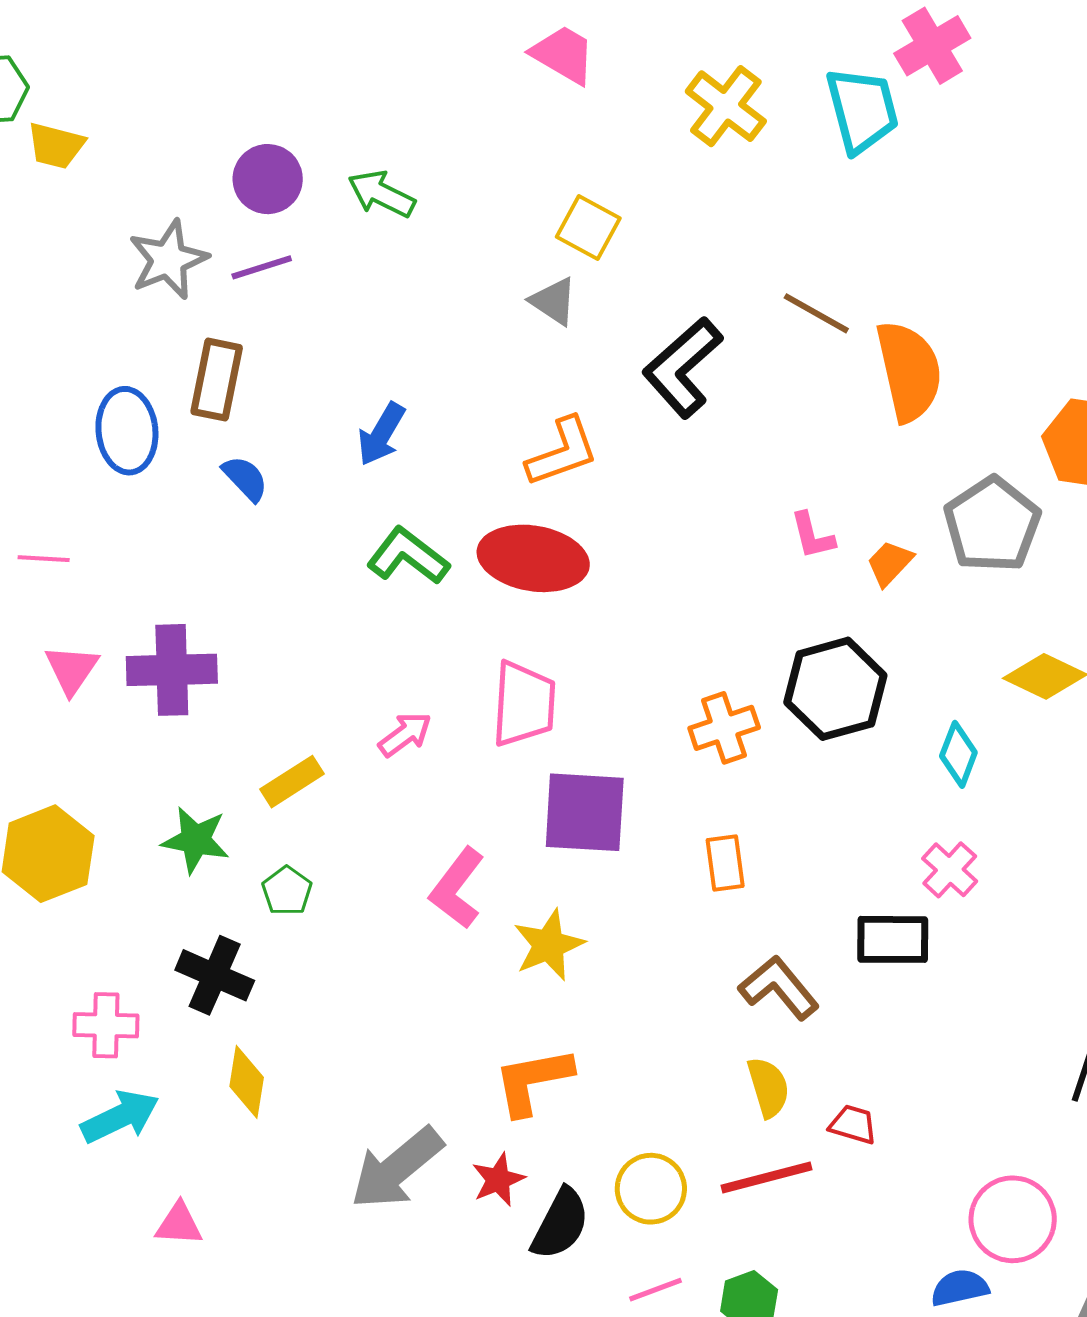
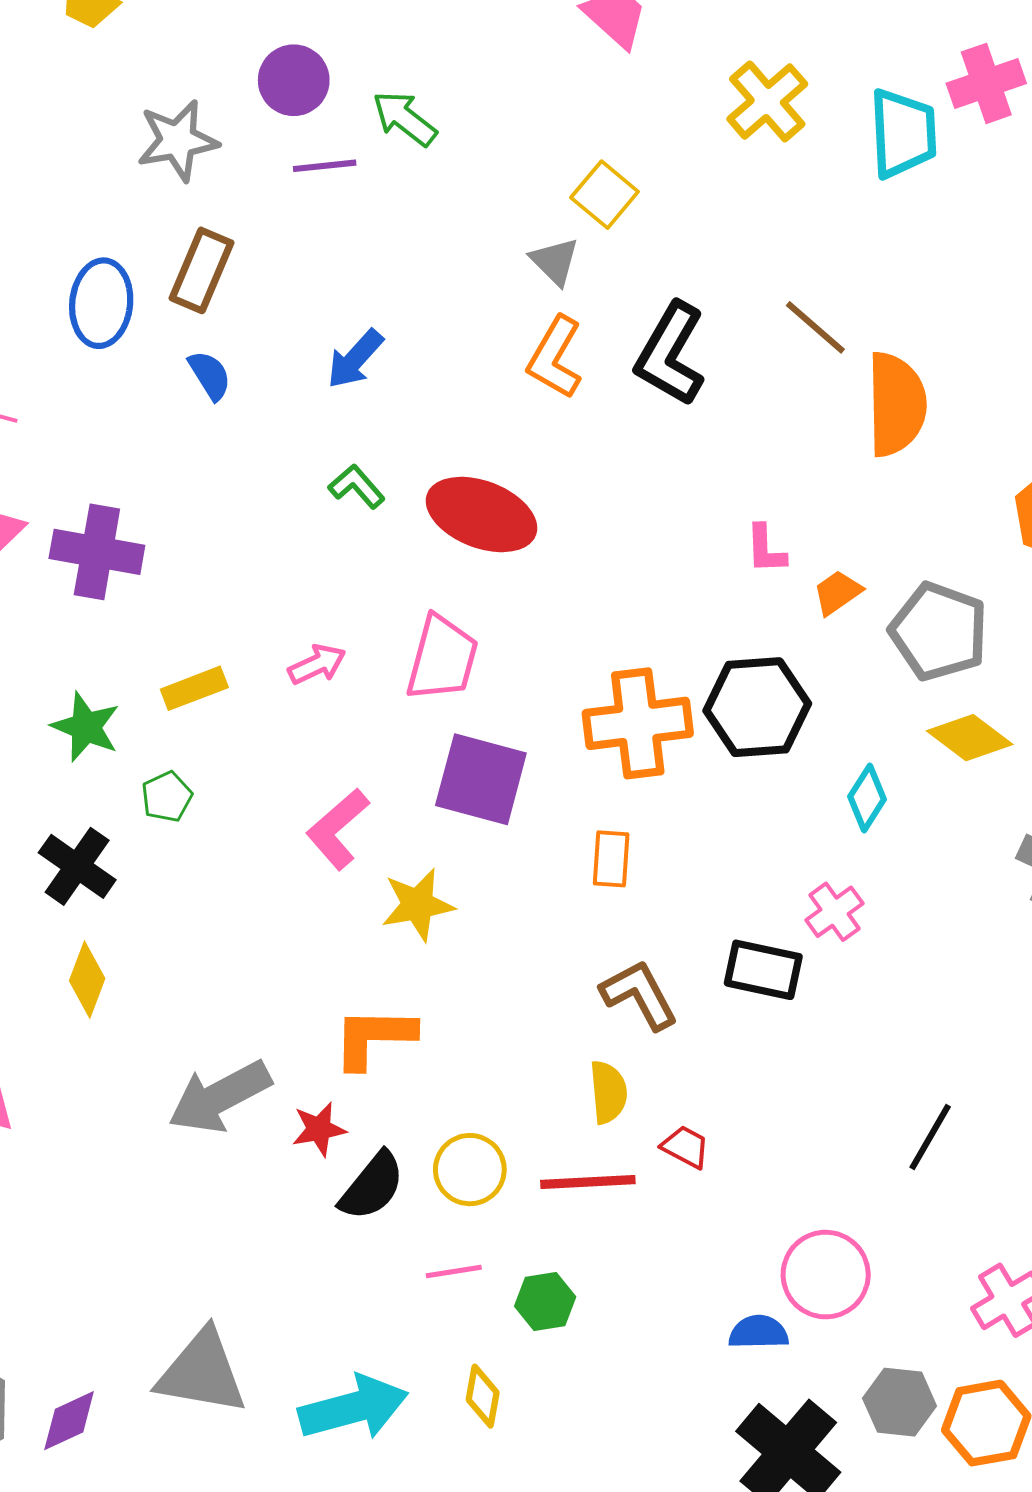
purple line: (262, 267) -> (325, 166), moved
black L-shape: (683, 367) -> (670, 354), turned -30
orange L-shape: (562, 452) -> (555, 358), moved, turned 128
gray pentagon: (992, 525) -> (939, 631), moved, turned -30
green L-shape: (408, 556) -> (357, 486), size x0.7
orange cross: (724, 728) -> (638, 723), size x1.5

